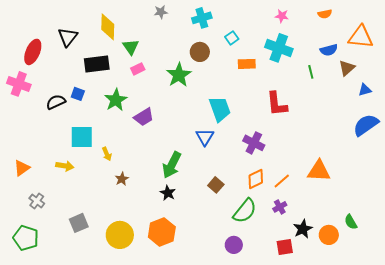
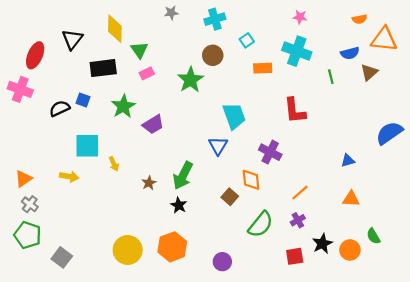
orange semicircle: (325, 14) -> (360, 19), moved
blue triangle: (365, 90) -> (348, 161), moved
orange triangle: (319, 171) -> (351, 199), moved, size x0.7
brown star: (122, 179) -> (149, 183), moved
orange diamond: (256, 179) -> (251, 180), moved, turned -70
gray cross: (37, 201) -> (30, 204), moved
gray square: (79, 223) -> (62, 257), moved, turned -30
green pentagon: (26, 238) -> (28, 235), moved
purple circle: (234, 245) -> (222, 262), moved
red square: (285, 247) -> (295, 256), moved

